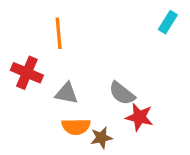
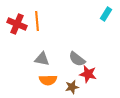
red cross: (27, 73) -> (17, 24), moved
brown star: (101, 138) -> (72, 87), moved

